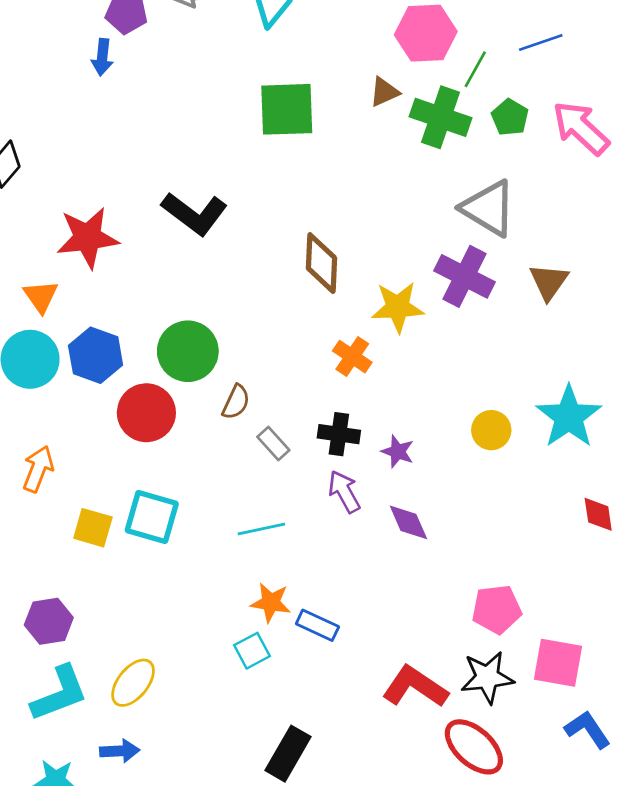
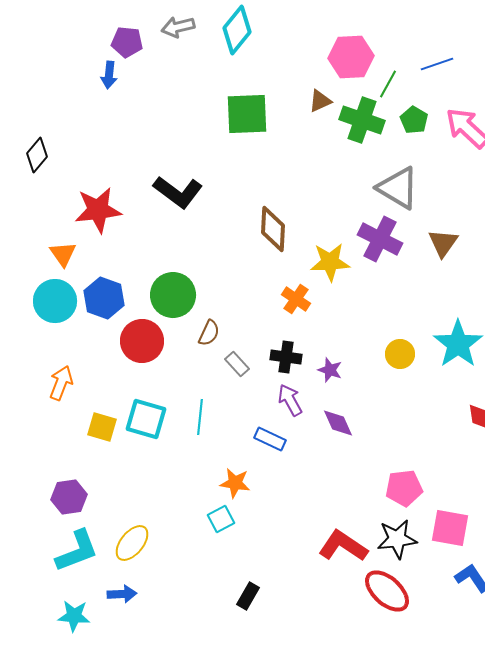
cyan line: (261, 529) -> (200, 417), moved, turned -72
blue rectangle: (317, 625) -> (270, 439), moved
black rectangle: (288, 754) -> (248, 596), size x0.7

